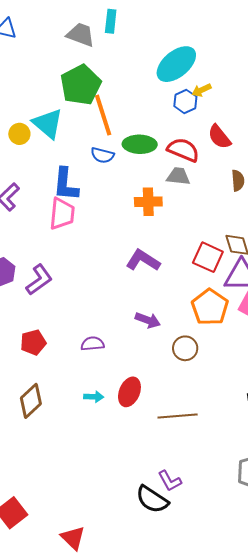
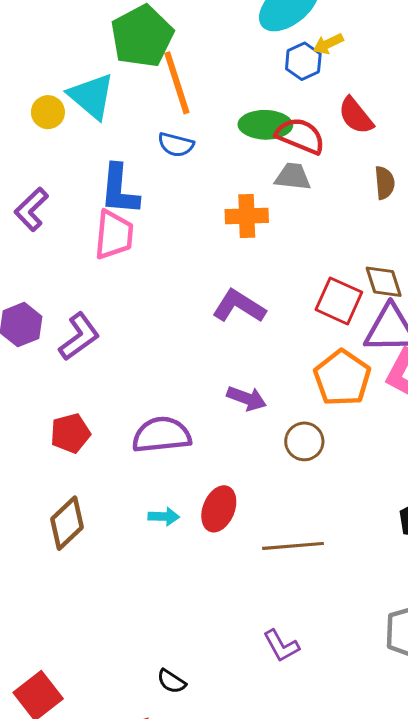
green ellipse: (140, 144) -> (265, 125), moved
purple semicircle: (92, 344) -> (162, 435), size x1.6
black semicircle: (152, 499) -> (171, 681), moved, size x0.6

